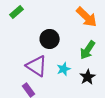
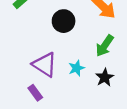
black circle: (50, 39) -> (64, 21), moved

